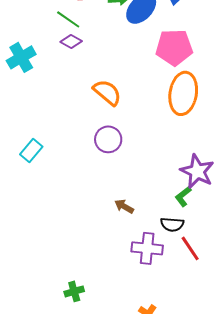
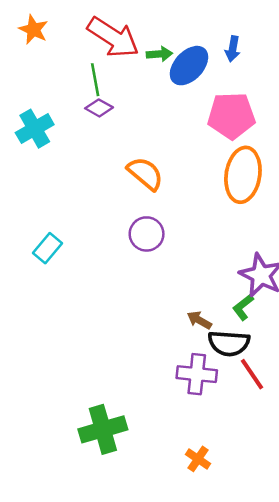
green line: (68, 19) -> (95, 80), turned 45
brown arrow: (124, 206) -> (199, 320), moved
black semicircle: (172, 224) -> (229, 343), size x1.4
green cross: (74, 291) -> (103, 429), size x1.8

